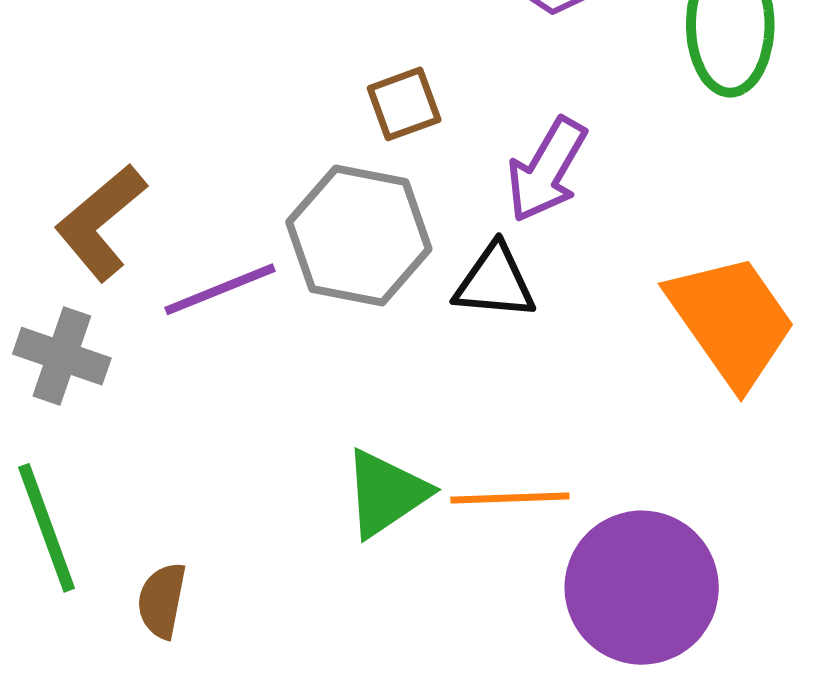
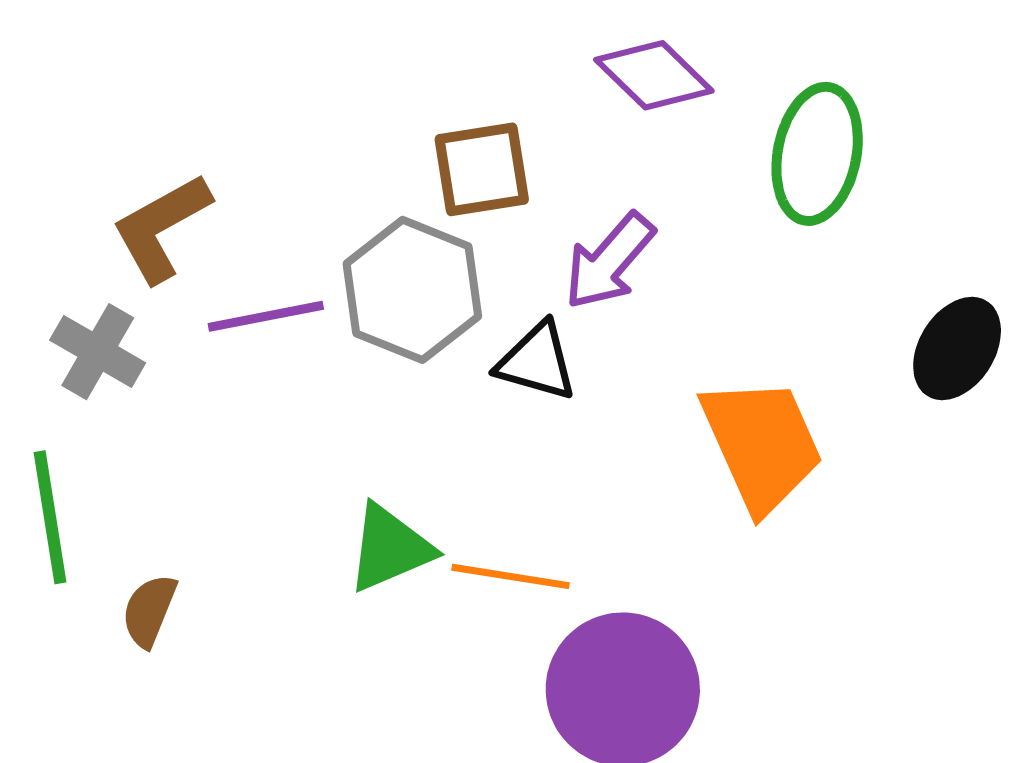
brown square: (404, 104) -> (482, 169), size x1.4

